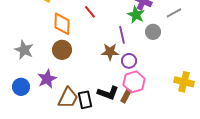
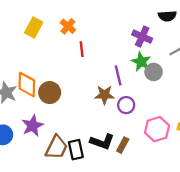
red line: (90, 12) -> (82, 49), turned 32
green star: (136, 15) -> (141, 62), moved
orange diamond: (62, 24) -> (27, 85), moved
pink hexagon: (134, 82) -> (157, 129), moved

